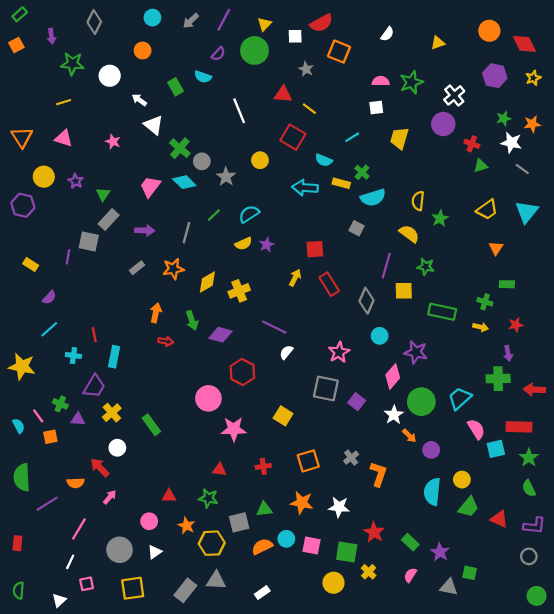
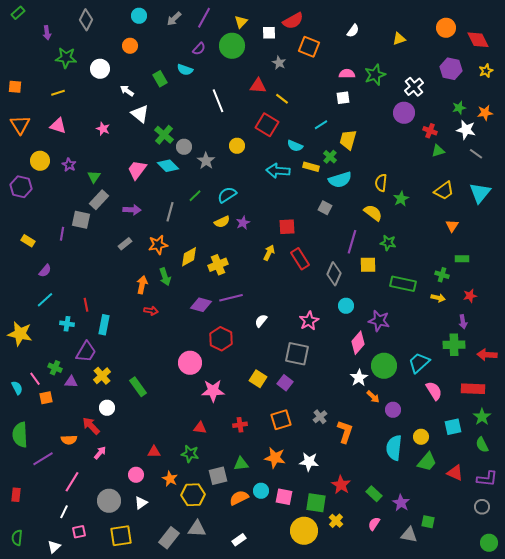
orange square: (16, 45) -> (15, 87), moved, turned 32
yellow trapezoid: (399, 138) -> (348, 140), moved
green arrow: (192, 320) -> (165, 277), moved
purple line: (274, 327) -> (231, 298), moved, turned -40
purple square: (357, 402) -> (285, 383), moved
cyan square: (496, 449) -> (453, 427), moved
yellow circle: (334, 583) -> (304, 531), size x1.4

